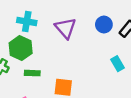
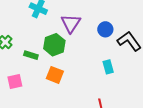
green hexagon: (21, 48) -> (54, 45), moved

